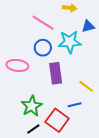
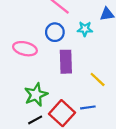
cyan star: (70, 42) -> (85, 29), size x0.6
blue line: (75, 105) -> (88, 107), moved

